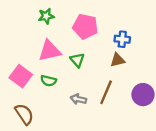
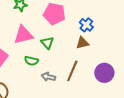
blue cross: (122, 39) -> (86, 25), turned 32
green semicircle: (48, 81) -> (31, 61), moved

